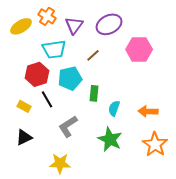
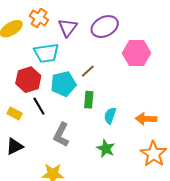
brown line: (93, 55) -> (88, 71), moved
gray L-shape: (68, 126) -> (61, 135), turned -30
green star: (110, 139) -> (106, 149), size x0.7

